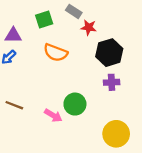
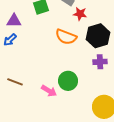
orange semicircle: (56, 53) -> (66, 37), moved

